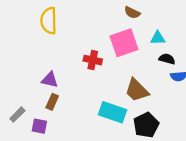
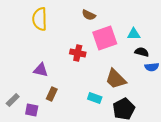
brown semicircle: (132, 13) -> (89, 15), moved
brown rectangle: (52, 102) -> (52, 94), moved
cyan rectangle: (112, 112) -> (95, 98), size x0.6

